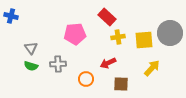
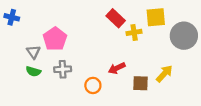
pink pentagon: (75, 34) -> (55, 39), moved, turned -30
yellow cross: (118, 37) -> (134, 32), moved
yellow square: (144, 40) -> (156, 17), moved
brown square: (121, 84) -> (141, 83), moved

